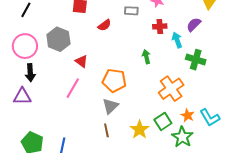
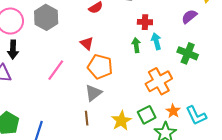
red cross: (160, 26) -> (145, 22), moved
cyan arrow: (177, 40) -> (156, 41), moved
red triangle: (81, 61) -> (87, 43), moved

